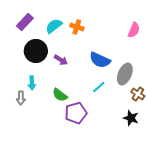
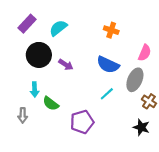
orange cross: (77, 27) -> (111, 30), moved
pink semicircle: (134, 30) -> (145, 53), moved
green semicircle: (60, 95) -> (51, 104), moved
gray arrow: (21, 98) -> (23, 115), moved

